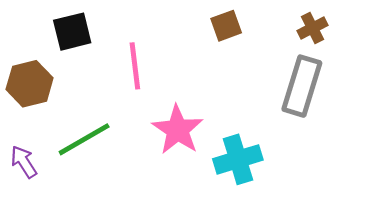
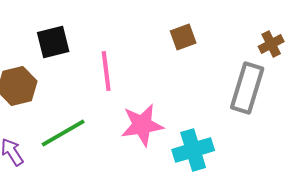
brown cross: (313, 28) -> (271, 44), moved
pink star: (178, 130) -> (142, 125), turned 30

